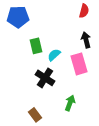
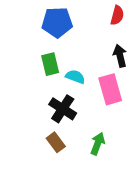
blue pentagon: (18, 17) -> (57, 22), moved
cyan semicircle: (54, 55) -> (75, 77), turned 64
brown rectangle: (35, 115) -> (56, 142), moved

